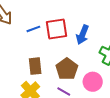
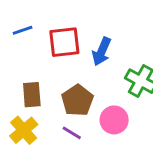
blue line: (33, 29) -> (23, 30), moved

